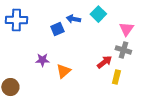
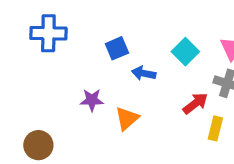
cyan square: (98, 14) -> (185, 52), moved
blue arrow: (73, 19) -> (144, 73), moved

